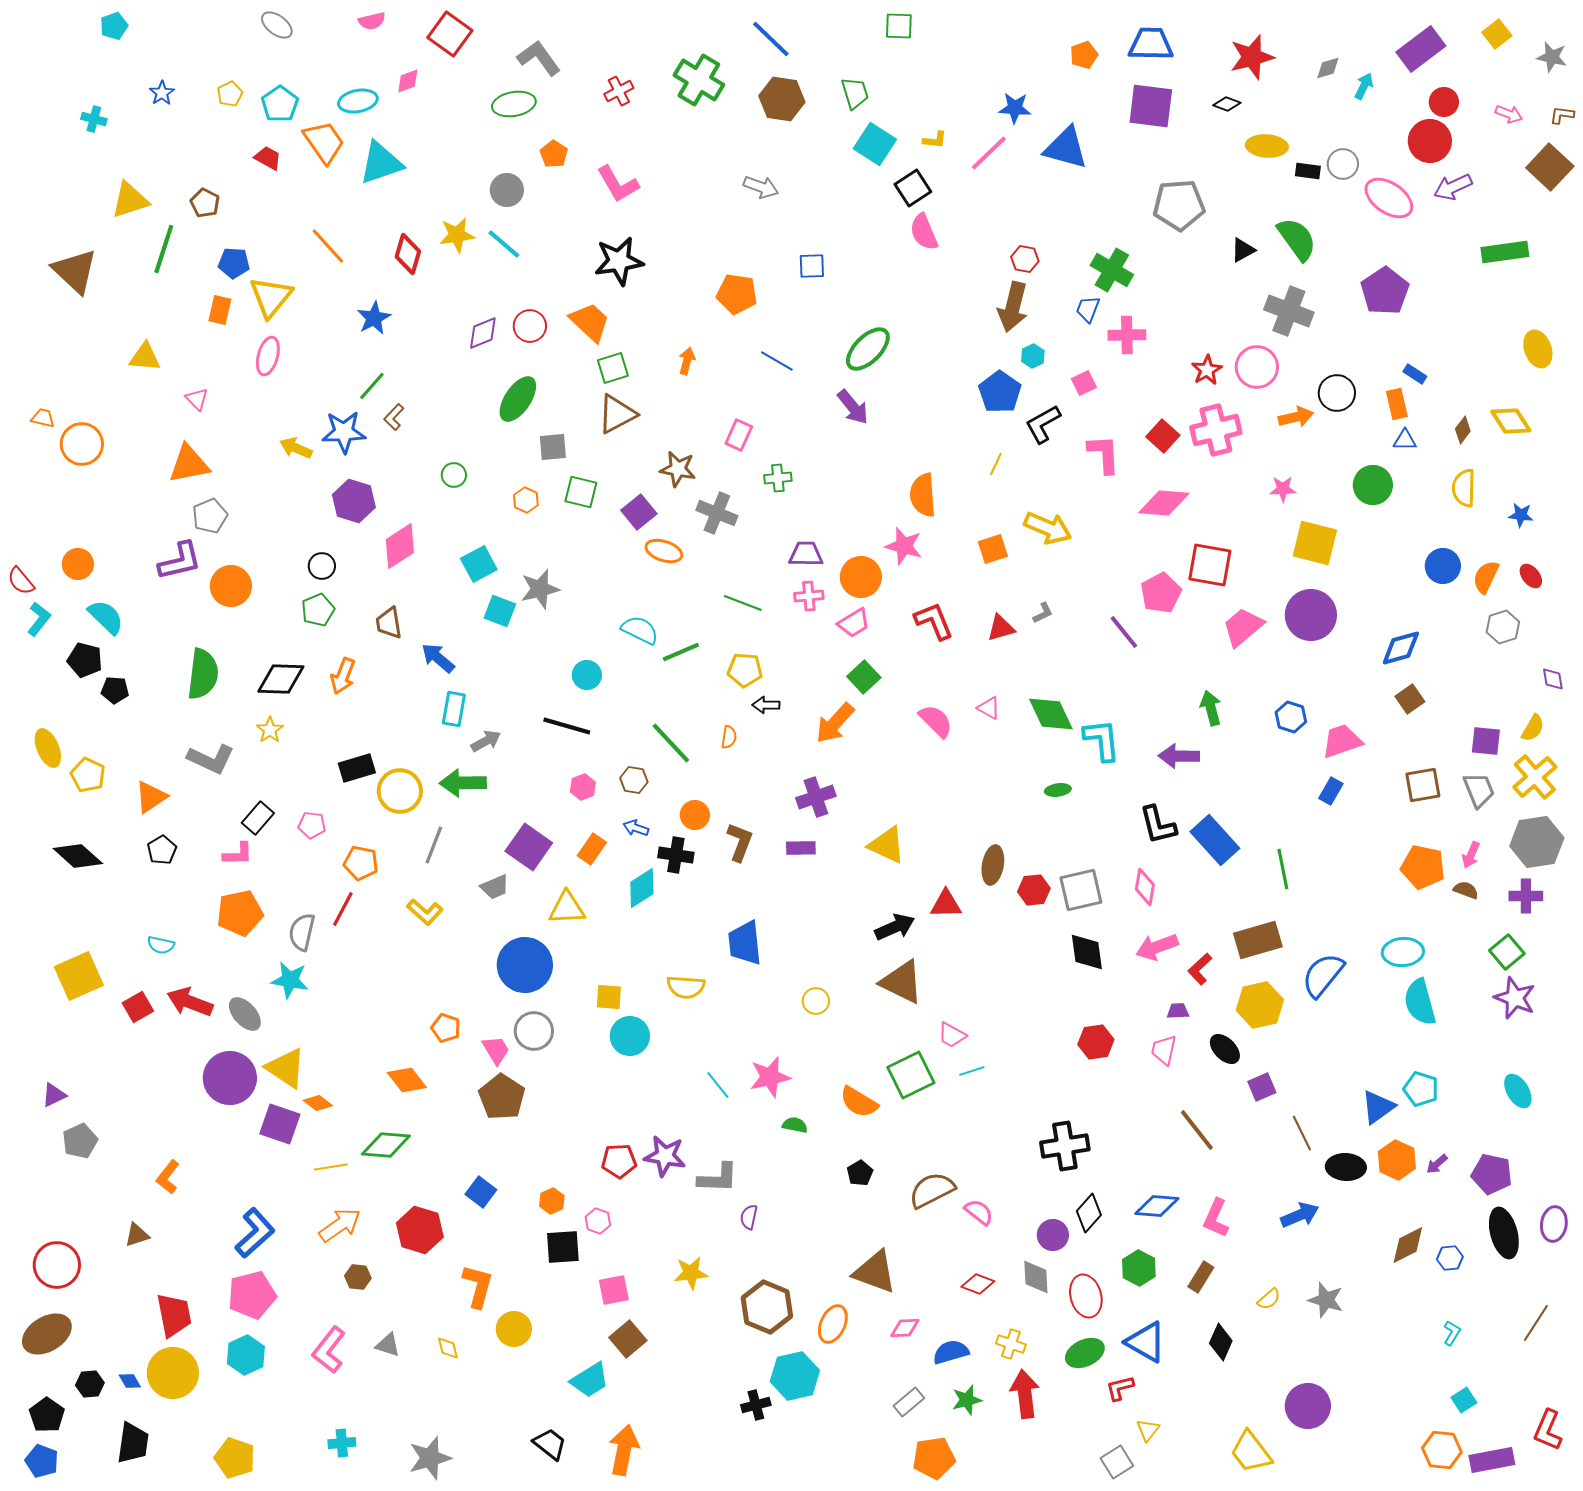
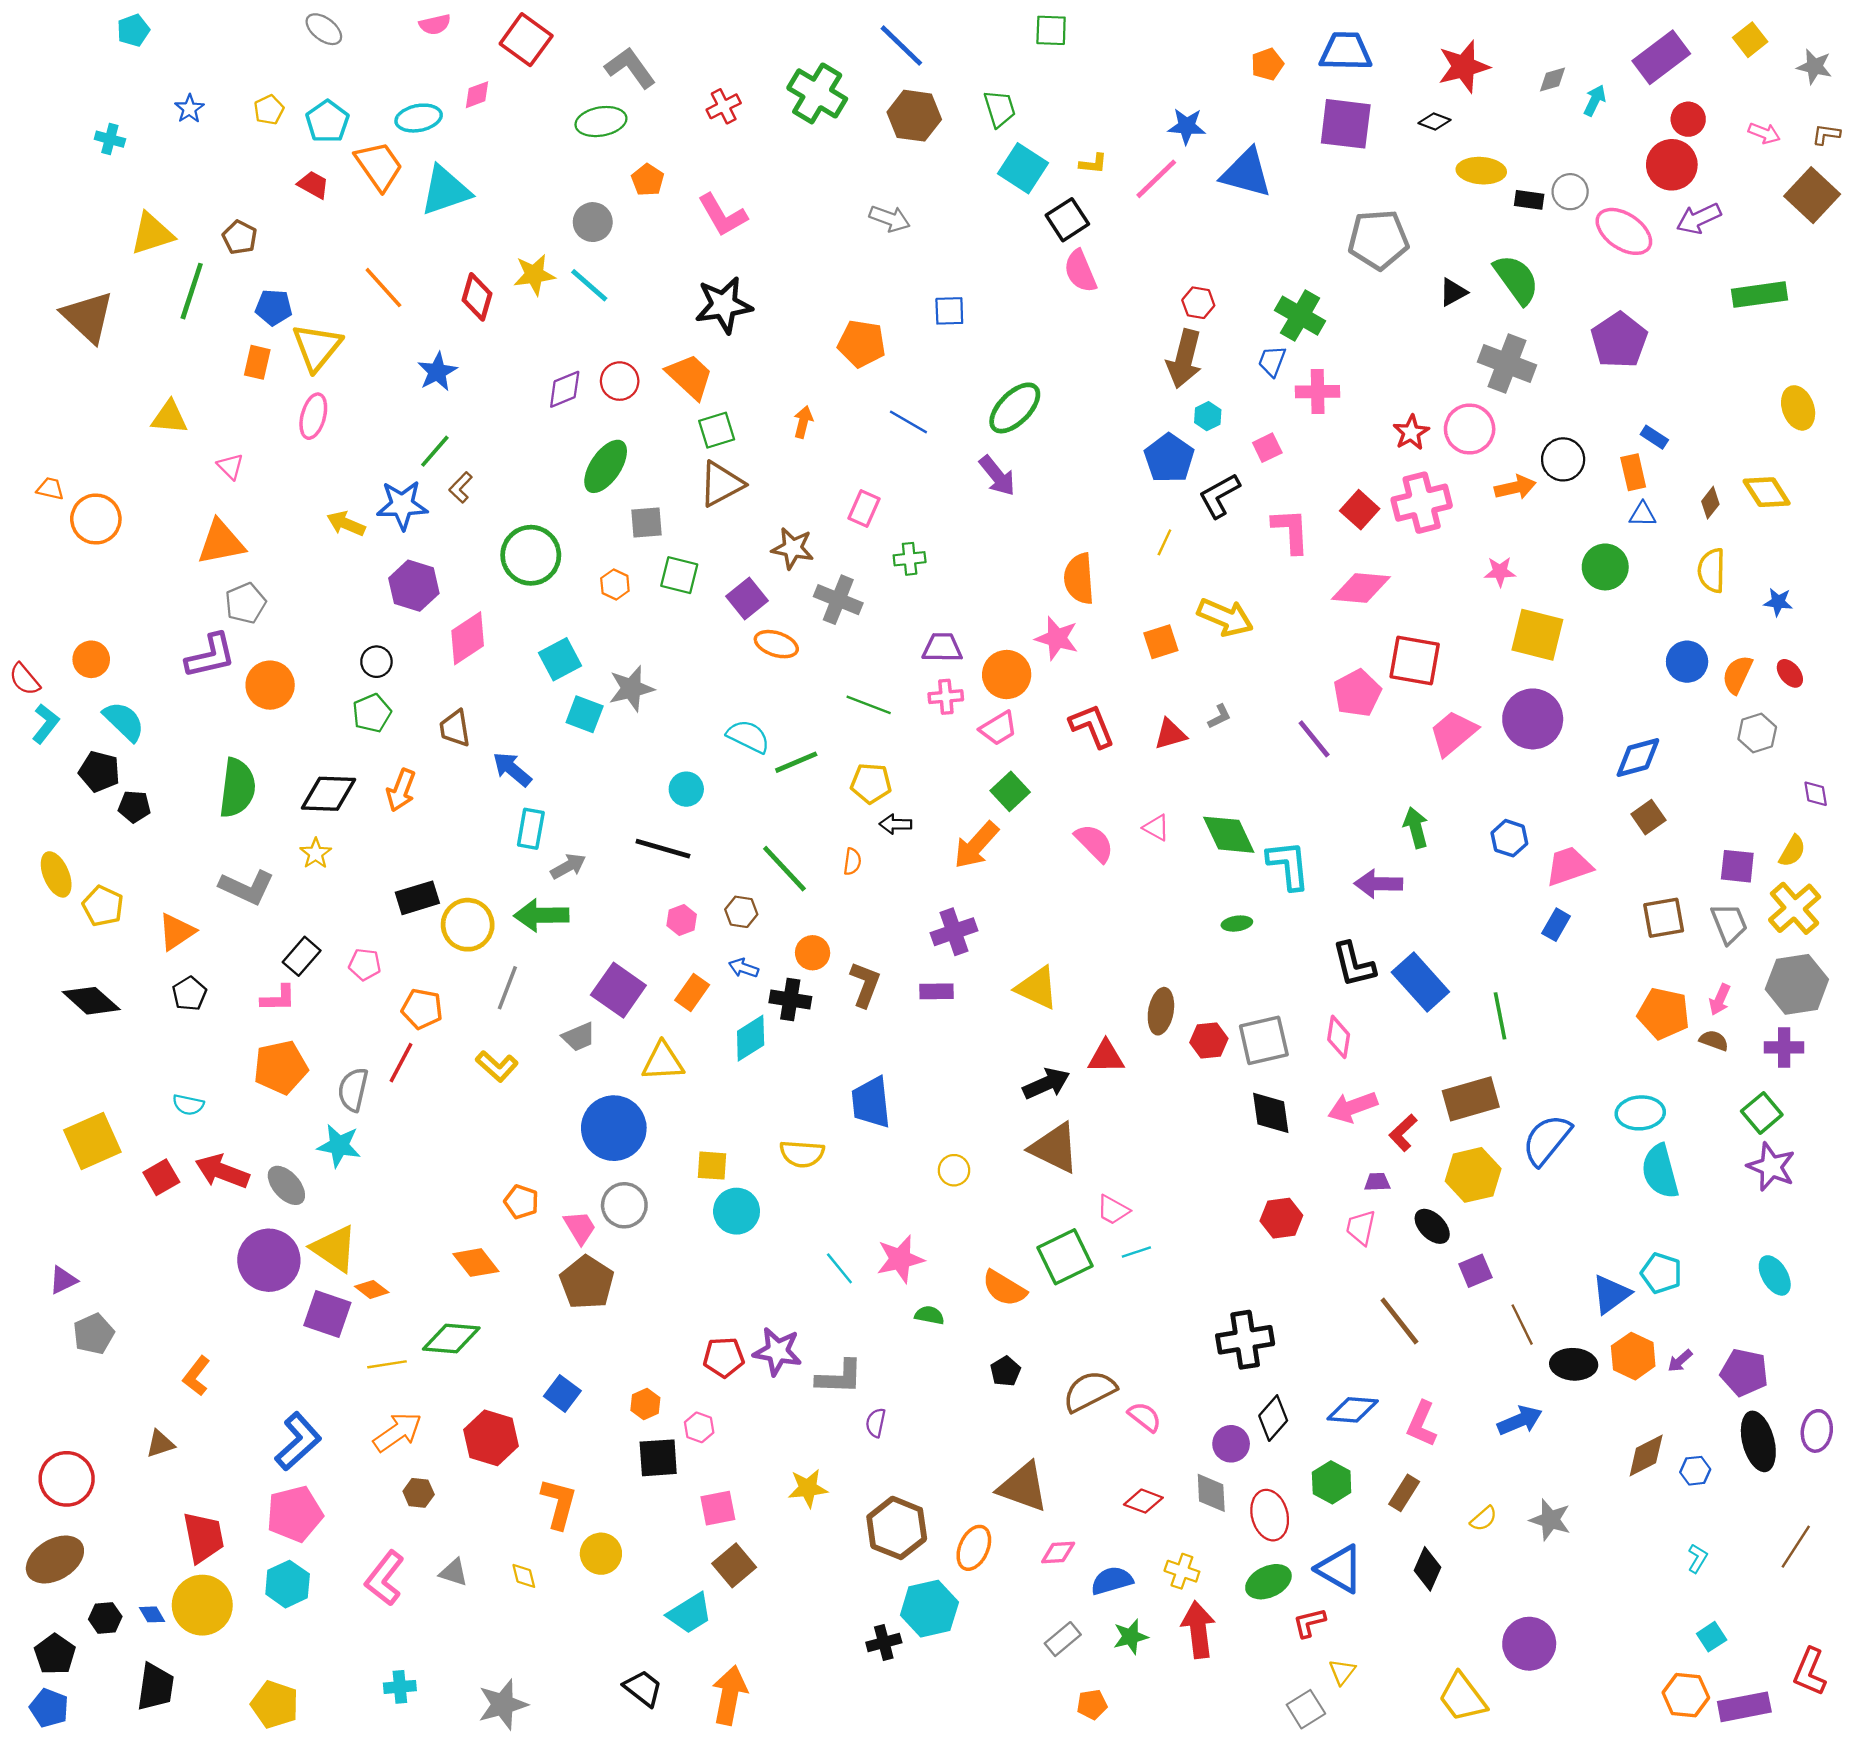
green circle: (454, 475) -> (531, 555), size x2.0
orange pentagon: (934, 1458) -> (1092, 1704), size x0.6

